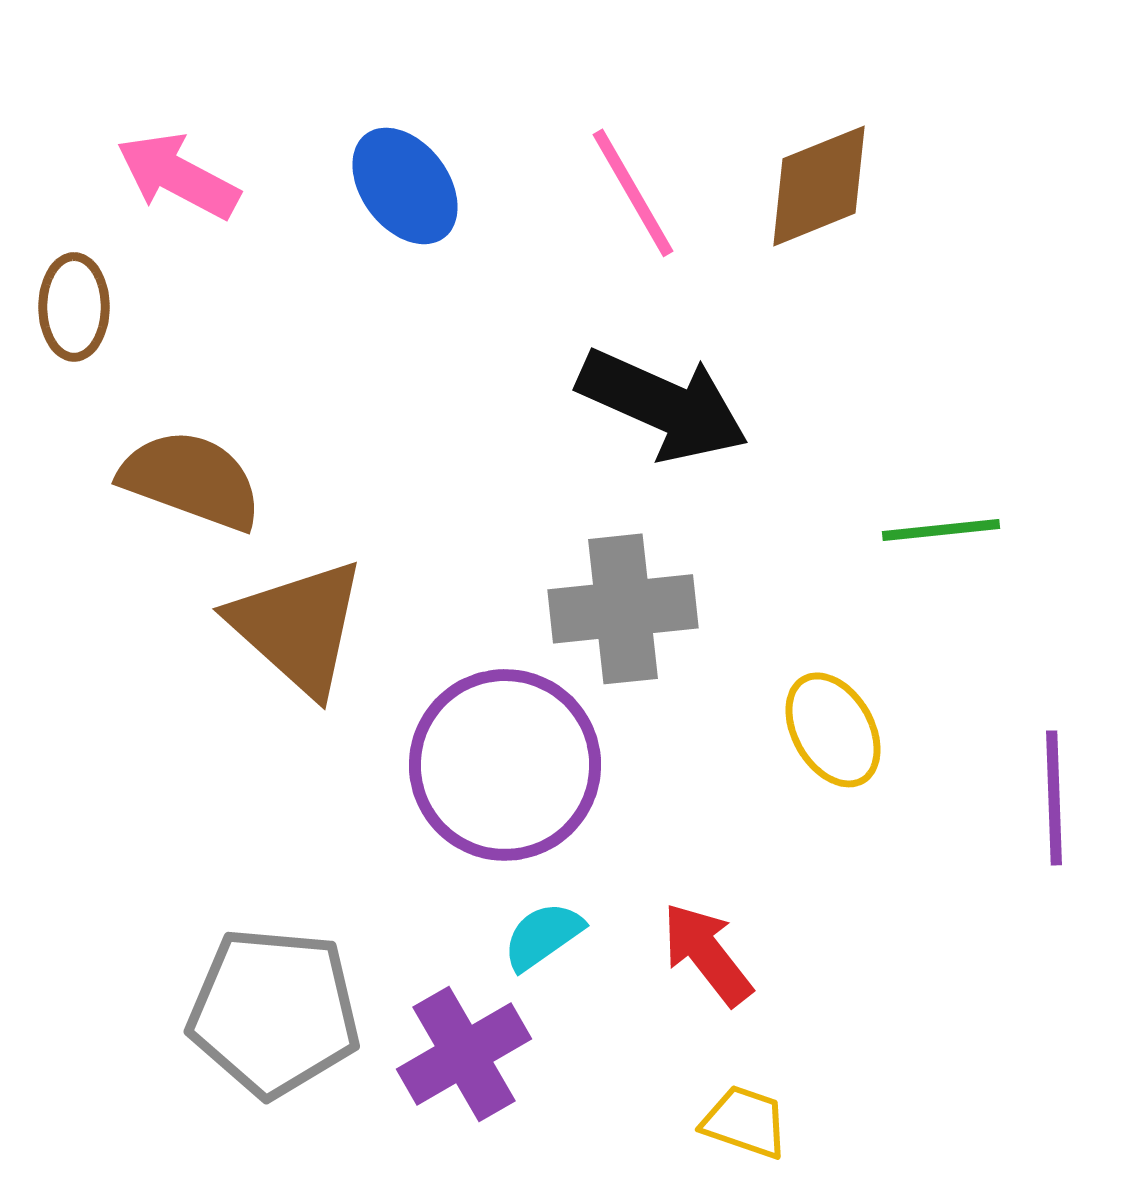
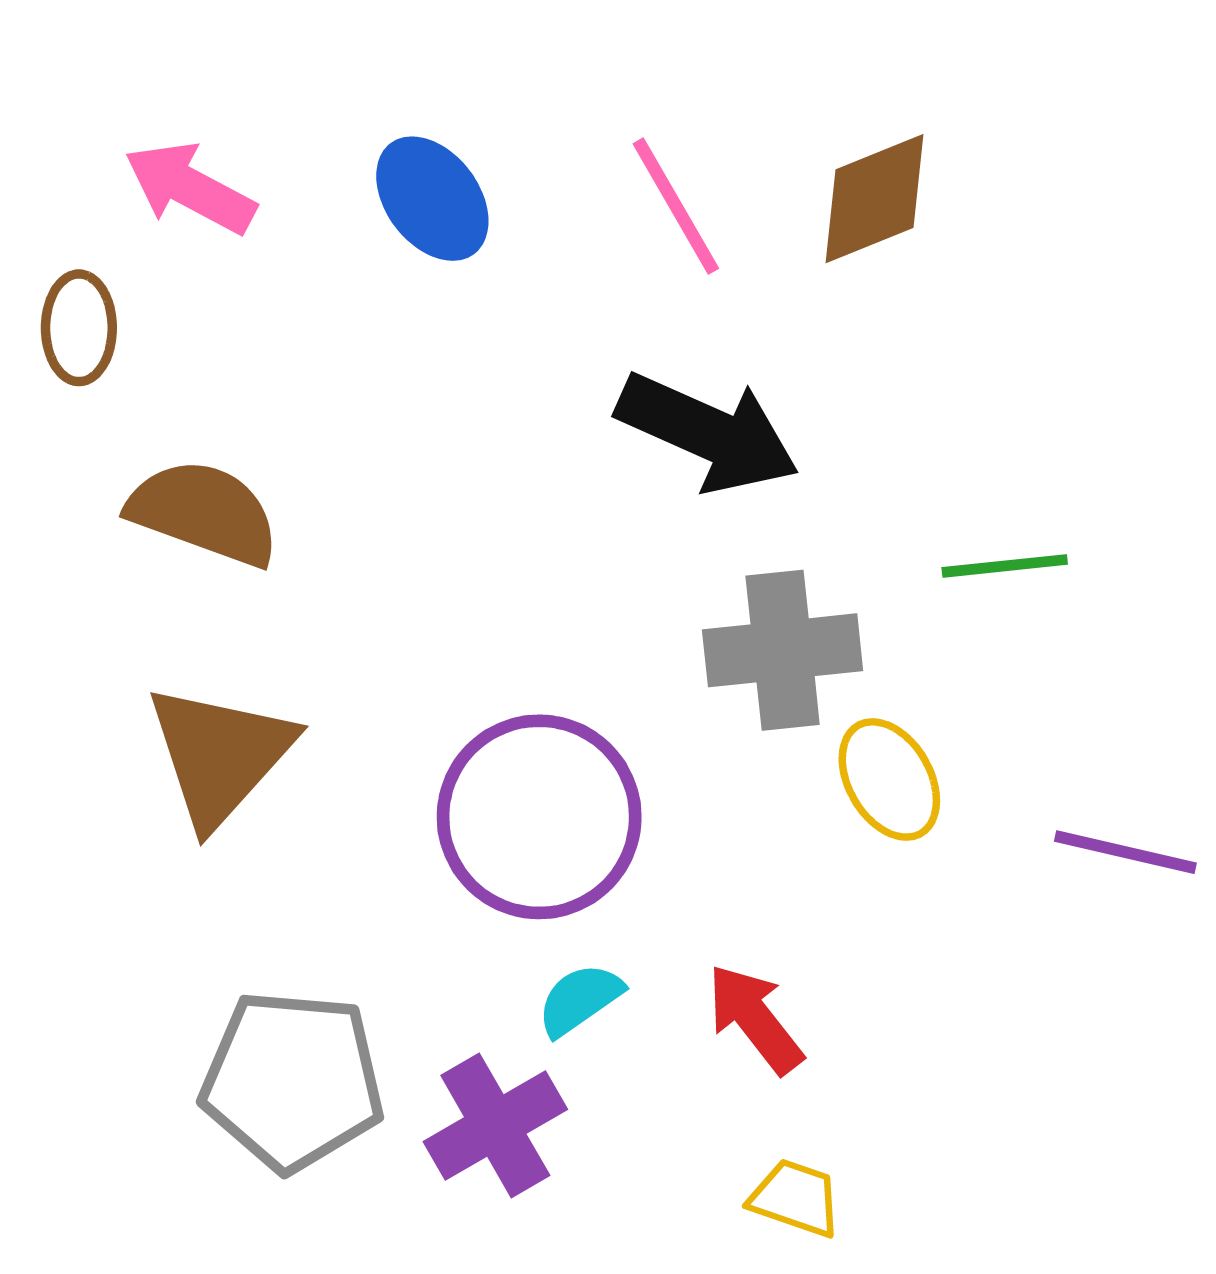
gray cross: (623, 609) -> (783, 650), moved
brown triangle: (298, 627) -> (220, 755), moved, turned 30
purple line: (1054, 798) -> (1125, 852), turned -75

